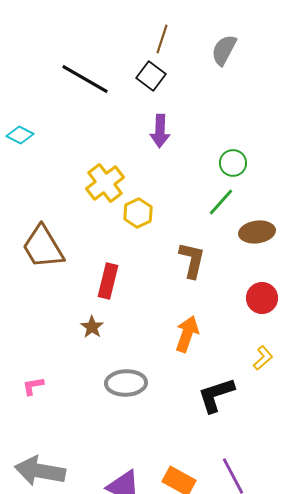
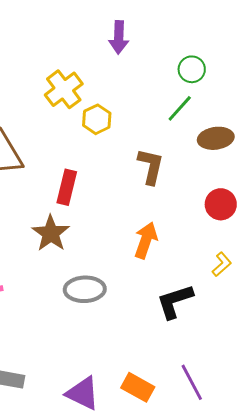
brown star: (92, 327) -> (51, 233), size x1.6

